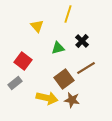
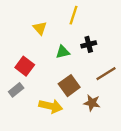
black cross: (82, 41) -> (89, 44), turned 32
brown line: (86, 68) -> (106, 74), moved
brown star: (72, 100) -> (92, 103), moved

